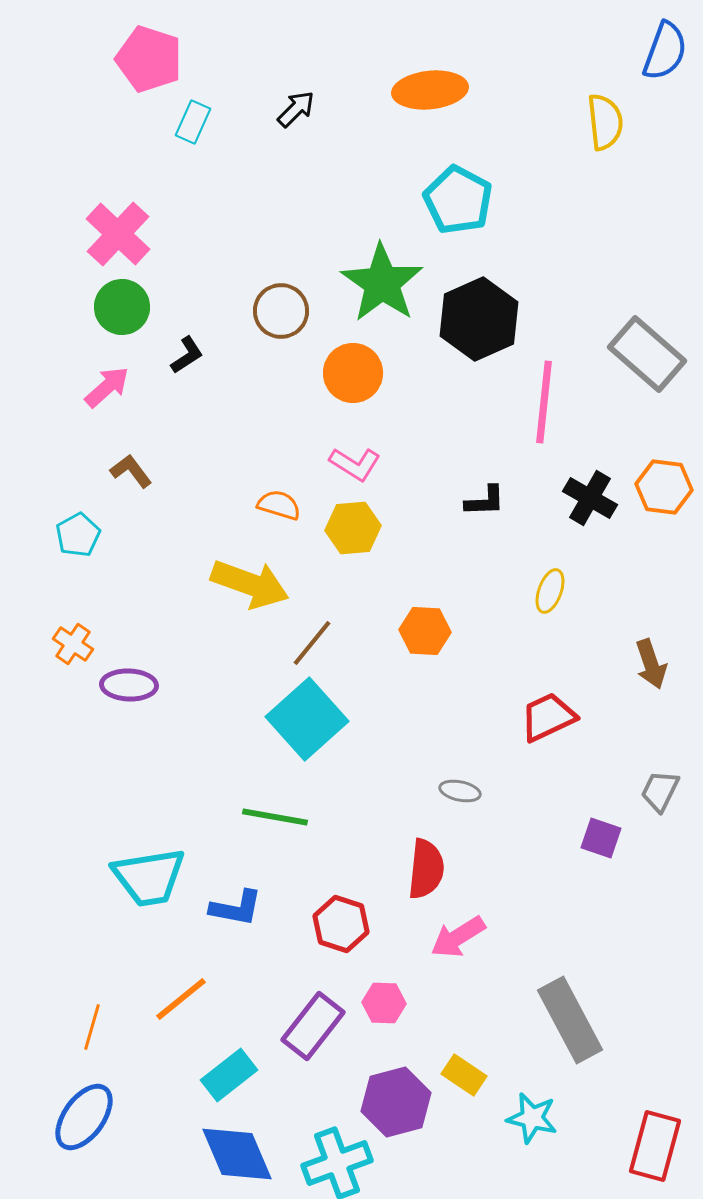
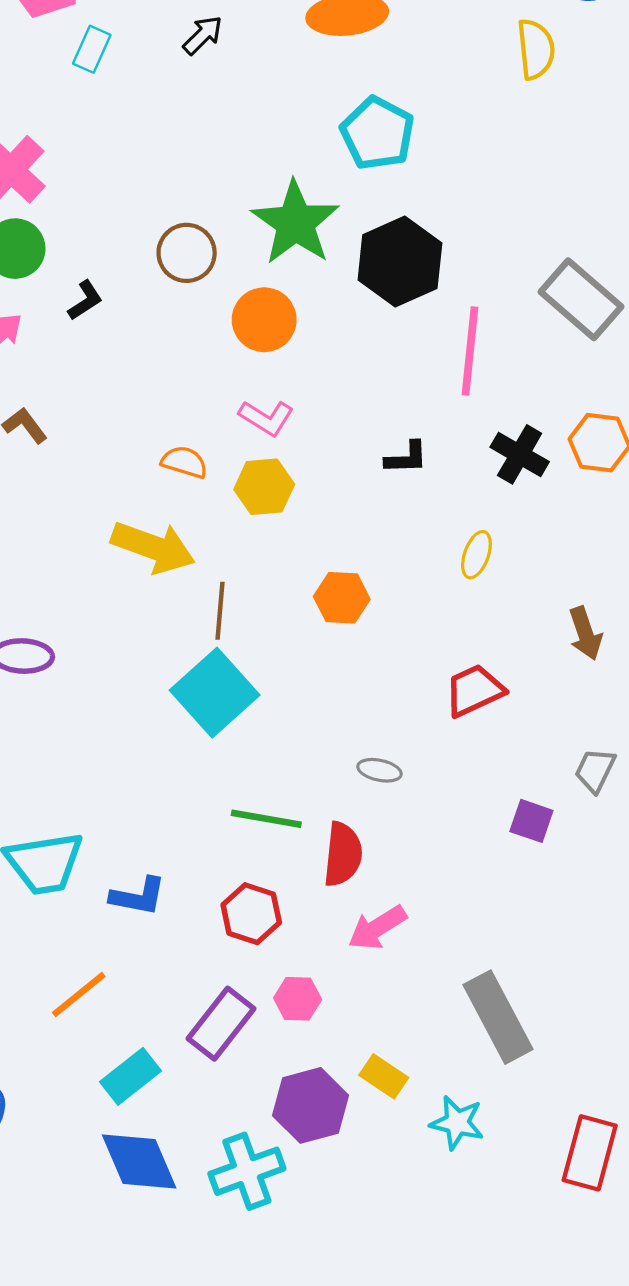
brown line: (312, 643) -> (220, 611), turned -34
green line: (275, 817) -> (266, 819), moved

